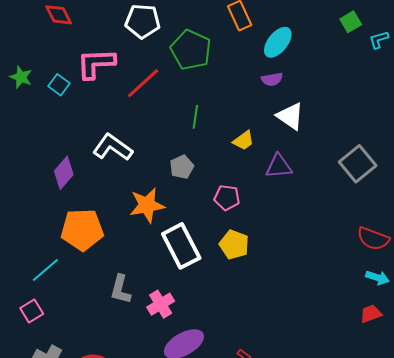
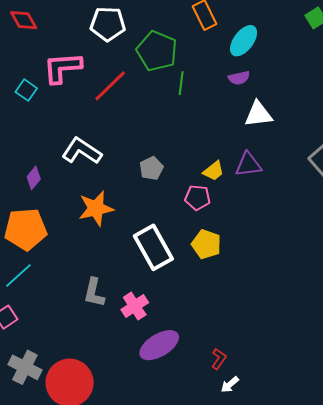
white triangle: (290, 116) -> (258, 114), turned -40
green line: (195, 117) -> (181, 83), moved
yellow trapezoid: (243, 141) -> (214, 171), moved
purple diamond: (64, 173) -> (34, 178), size x0.7
orange star: (147, 205) -> (96, 208), moved
orange pentagon: (82, 230) -> (26, 229), moved

